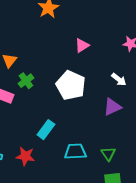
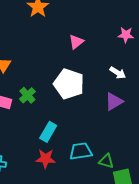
green cross: (26, 81) -> (27, 95), moved
green triangle: (108, 154) -> (106, 161), moved, turned -35
red star: (25, 156) -> (45, 159), moved

